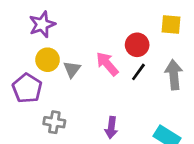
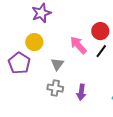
purple star: (42, 24) -> (41, 13), moved
gray triangle: (72, 69) -> (57, 64), moved
gray cross: (54, 122) -> (55, 88), moved

